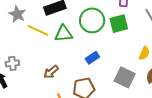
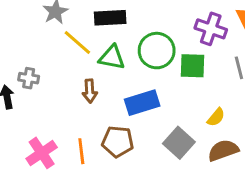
blue rectangle: (92, 58) -> (142, 103), size x1.6
brown arrow: (51, 72) -> (90, 91), moved, turned -70

